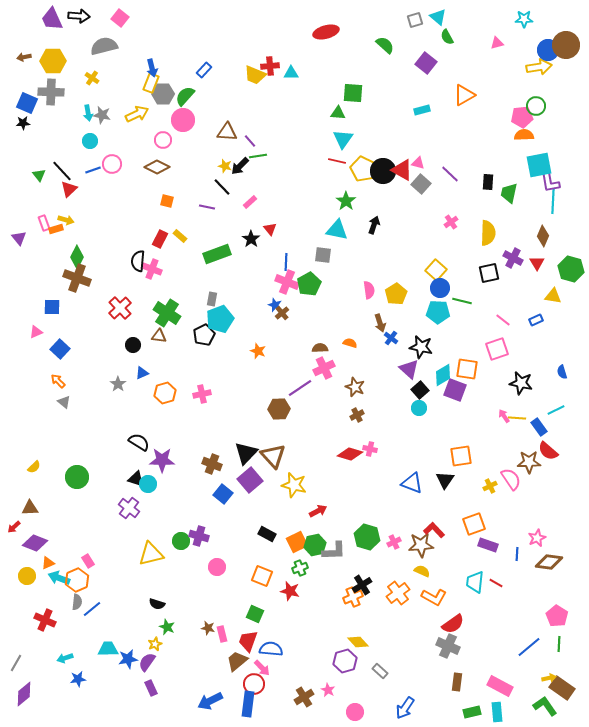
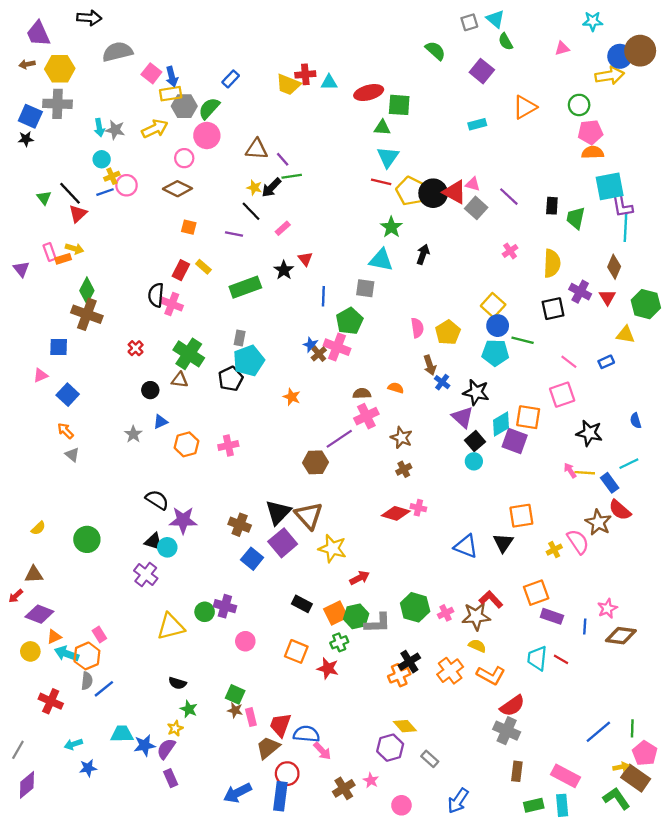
pink square: (120, 18) -> (151, 73), moved
purple trapezoid: (52, 19) -> (38, 34), moved
red ellipse: (326, 32) -> (369, 93), moved
yellow cross: (92, 78) -> (112, 176), moved, turned 32
yellow rectangle: (151, 83) -> (171, 94), turned 60
green circle: (536, 106) -> (579, 105), moved
pink cross: (287, 282) -> (337, 347), moved
red cross: (120, 308) -> (136, 348), size x0.6
brown star: (529, 462) -> (598, 522), turned 30
green square: (255, 614) -> (235, 694), moved
pink pentagon: (557, 616) -> (645, 753), moved
pink arrow: (262, 668) -> (322, 751), moved

